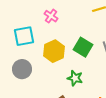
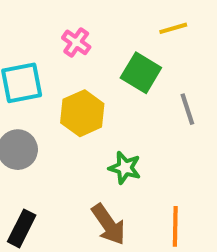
green square: (83, 47) -> (141, 73), moved

